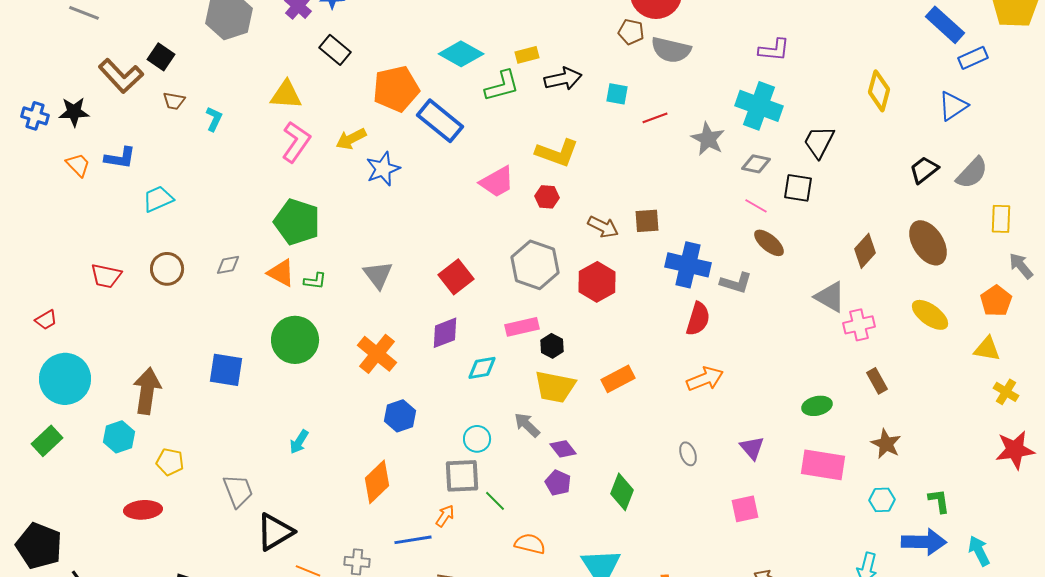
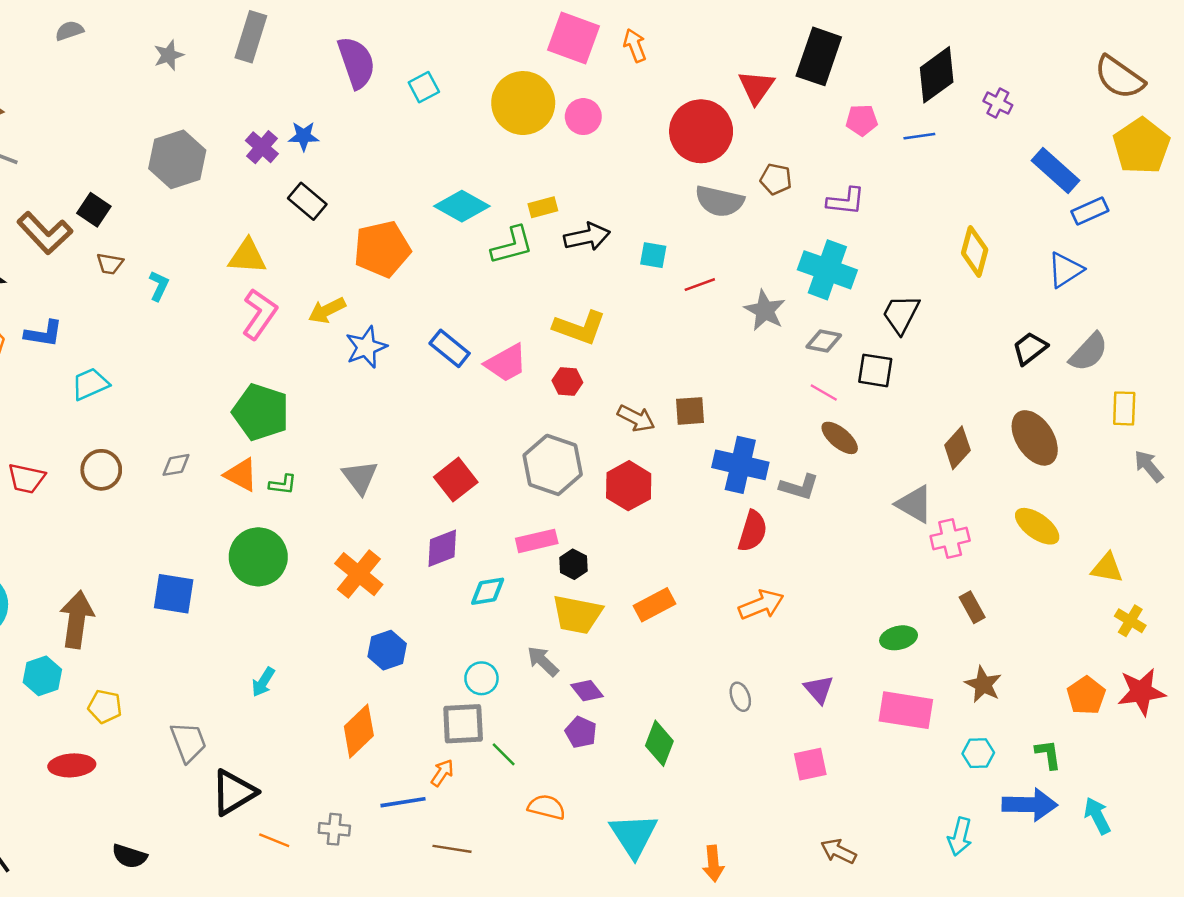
brown pentagon: (631, 32) -> (776, 179), moved
blue rectangle: (440, 121) -> (450, 348), moved, size x0.7
orange pentagon: (996, 301) -> (1086, 695), moved

